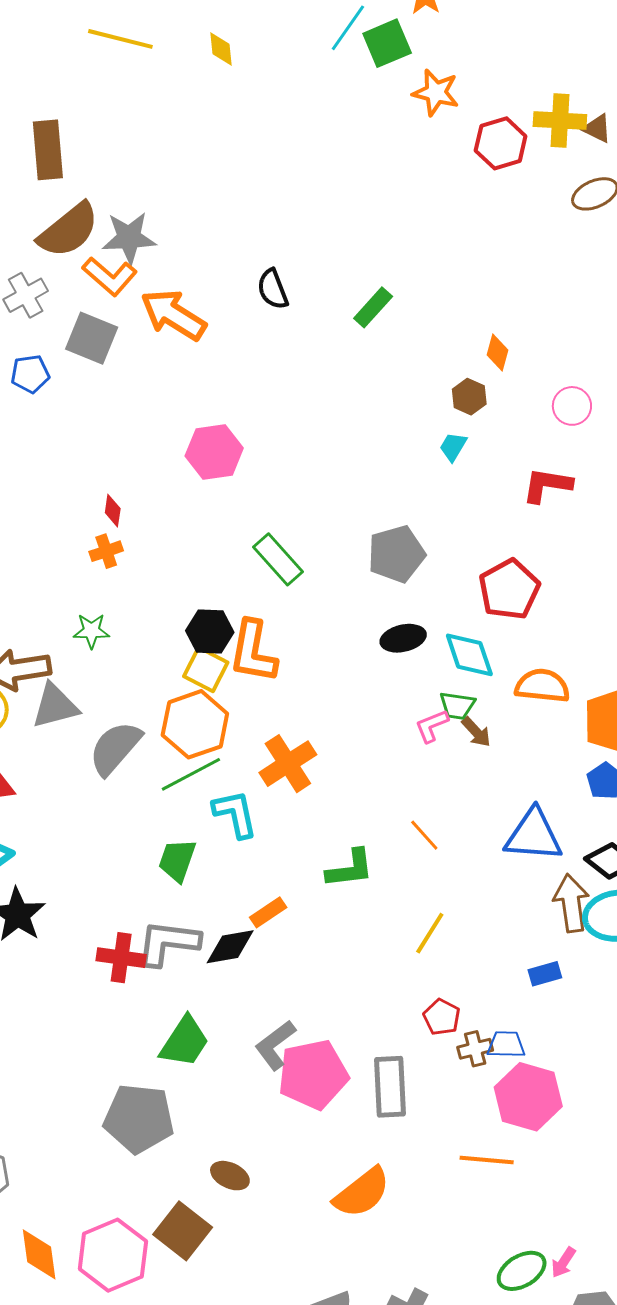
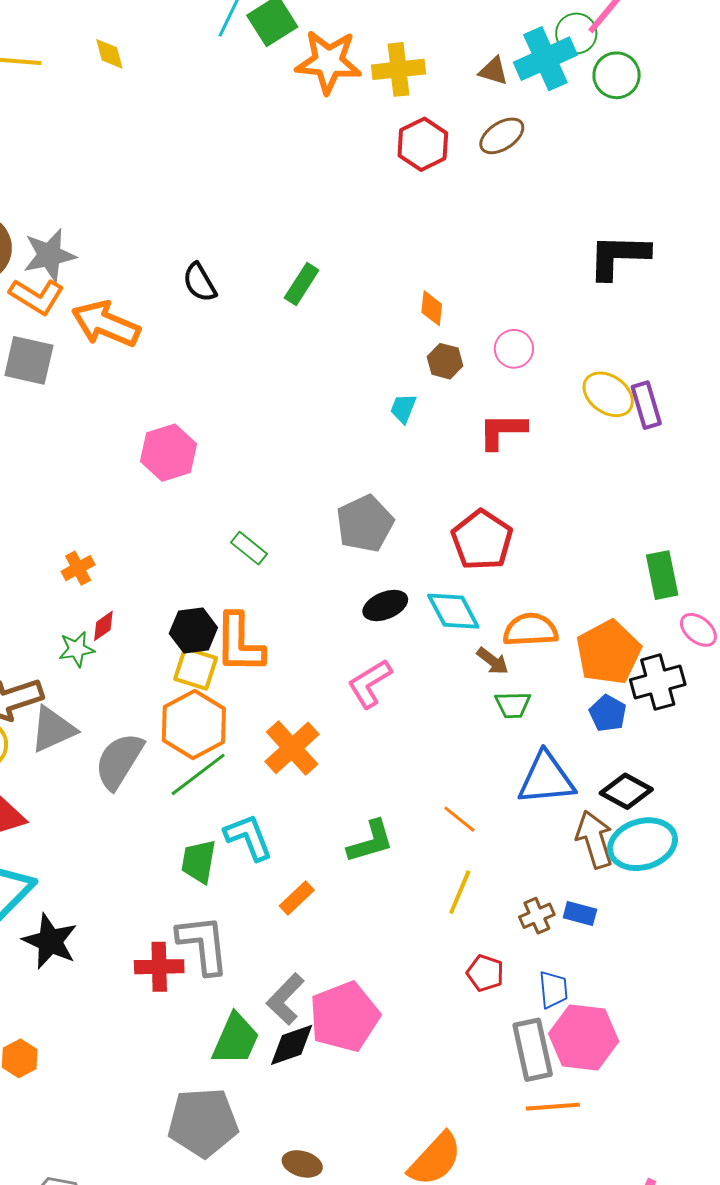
orange star: (436, 93) -> (328, 62), size x1.4
yellow cross: (560, 120) -> (398, 69), moved
red hexagon: (501, 143) -> (423, 144), moved
brown hexagon: (469, 397) -> (445, 361), moved
red diamond: (113, 511) -> (103, 626), moved, turned 56
green rectangle: (278, 559) -> (249, 548), size x0.7
green trapezoid: (457, 706) -> (513, 705), moved
pink L-shape: (432, 726) -> (370, 684), moved, size x1.4
brown arrow: (476, 732) -> (493, 661), moved
cyan L-shape: (235, 814) -> (248, 837), moved
orange line: (424, 835) -> (459, 819), moved
gray L-shape: (168, 943) -> (203, 944), turned 86
black diamond: (230, 947) -> (292, 1045), moved
blue rectangle: (545, 974) -> (580, 913), turned 40
gray L-shape: (275, 1045) -> (285, 999), moved
blue trapezoid: (506, 1045) -> (553, 990), turned 93
brown cross: (475, 1049) -> (537, 916), moved
pink pentagon: (313, 1074) -> (344, 1017), moved
gray rectangle: (390, 1087) -> (533, 1050), moved

